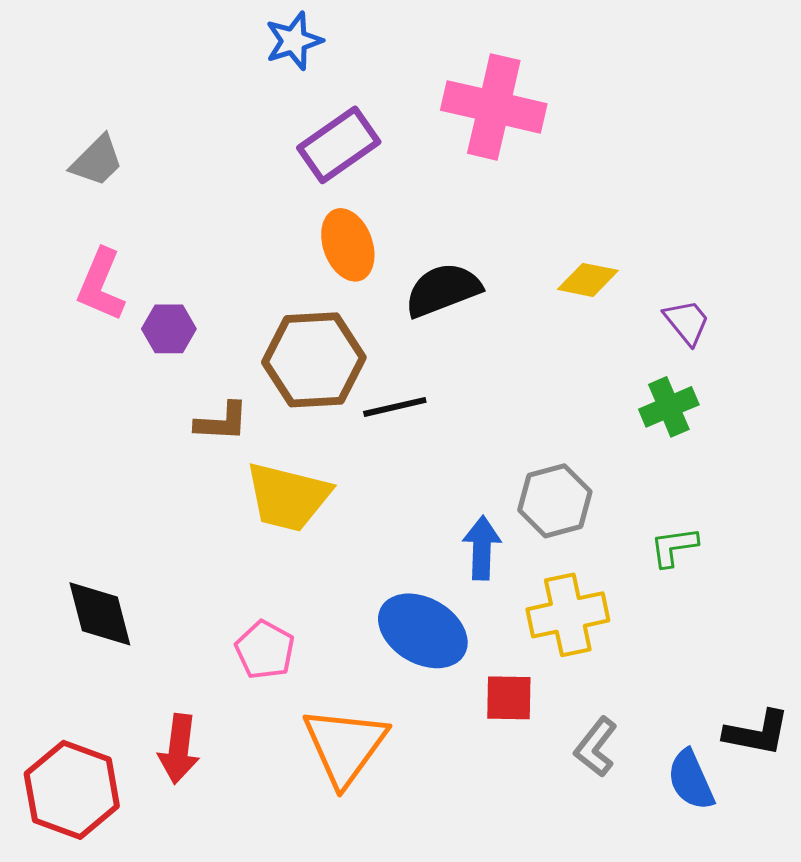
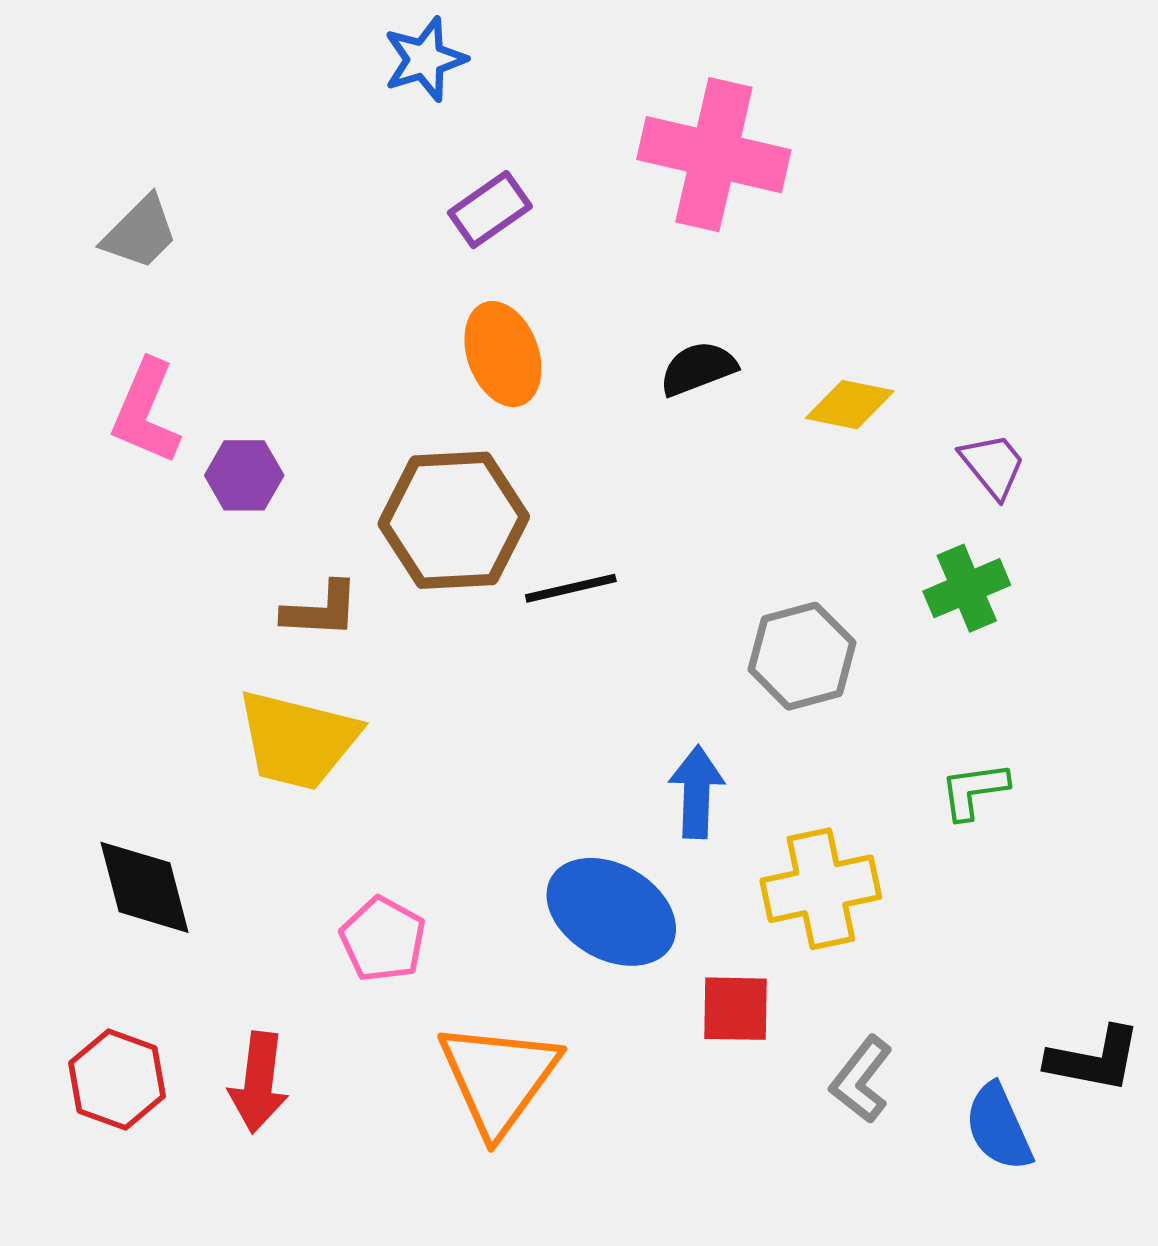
purple rectangle: (339, 145) -> (490, 210), size x0.7
black semicircle: (443, 290) -> (698, 369), moved, size x0.7
yellow trapezoid: (288, 497) -> (298, 740), moved
gray hexagon: (555, 501) -> (802, 656), moved
red hexagon: (72, 790) -> (117, 1079), moved, size x0.7

